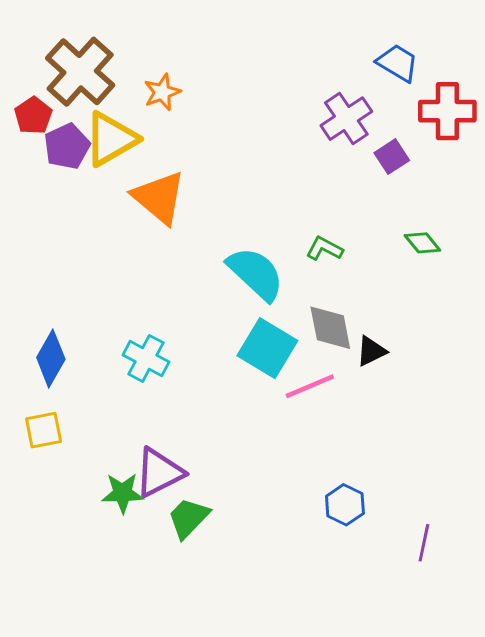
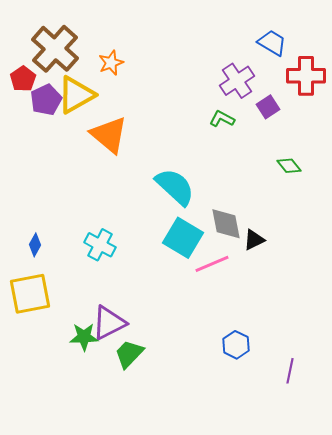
green L-shape: (324, 249) -> (222, 119), moved
blue diamond: (51, 358) -> (35, 245), size x0.6
yellow square: (44, 430) -> (30, 294), size x1.6

